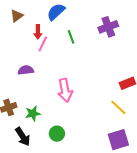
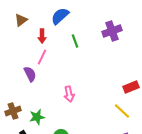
pink line: (43, 44) -> (42, 57), moved
purple semicircle: (26, 70) -> (30, 74), turned 70
pink arrow: (65, 90) -> (69, 94), size x0.7

